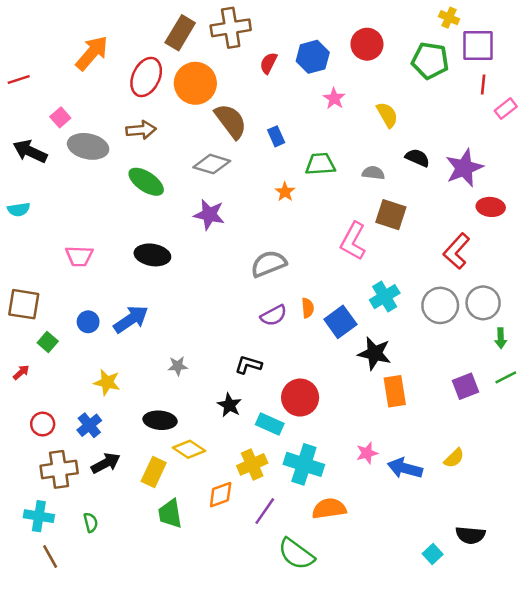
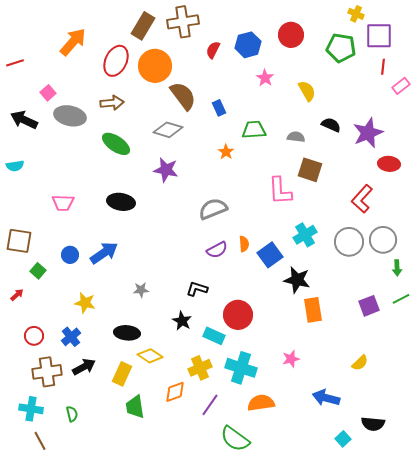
pink L-shape: (353, 241) -> (280, 191), turned -32
blue arrow: (405, 468) -> (326, 398), moved

